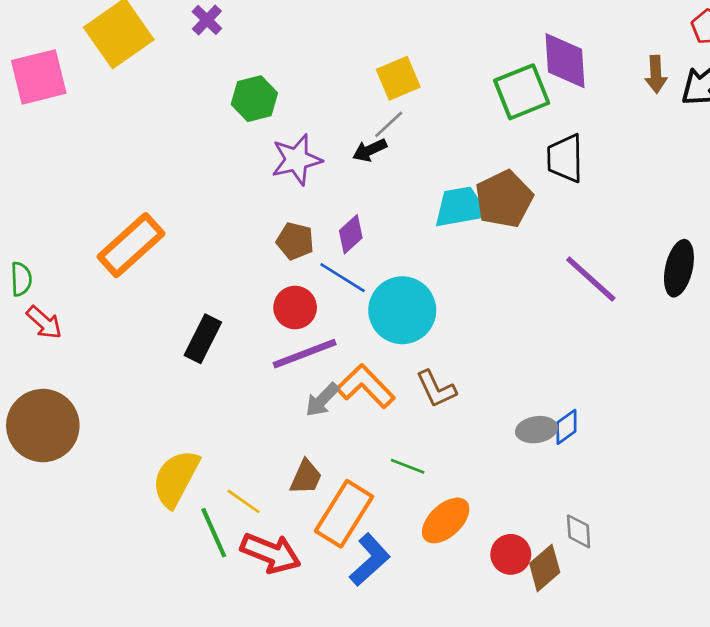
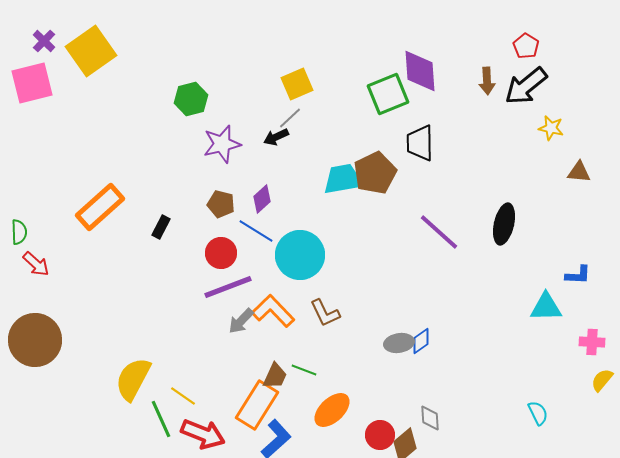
purple cross: (207, 20) -> (44, 41), moved
black rectangle: (203, 339) -> (161, 227), moved, size x0.7
brown trapezoid: (306, 477) -> (275, 376), moved

